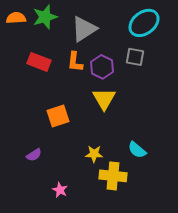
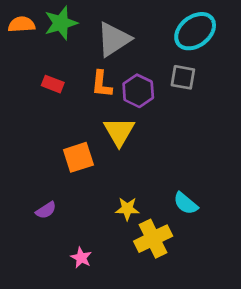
red rectangle: (39, 62) -> (53, 84), size x0.7
yellow triangle: (104, 99) -> (119, 132), moved
yellow cross: (113, 176) -> (153, 239), turned -32

